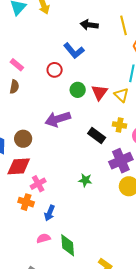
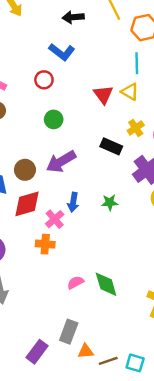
green circle: (78, 90) -> (54, 119), moved
purple arrow: (58, 119) -> (61, 162), moved
yellow cross: (120, 125) -> (136, 128), turned -32
blue arrow: (50, 213) -> (73, 202), moved

